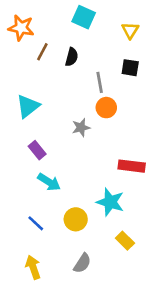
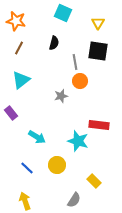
brown line: (42, 52) -> (19, 48), moved
black square: (130, 68) -> (98, 51), size x1.5
purple rectangle: (37, 150) -> (11, 113), moved
cyan star: (110, 202) -> (78, 141), moved
gray semicircle: (82, 263) -> (74, 200), moved

